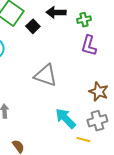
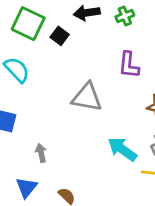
purple L-shape: (89, 46) -> (129, 65), moved

